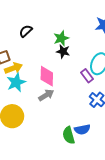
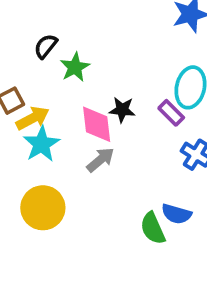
green star: (61, 38) -> (75, 67), moved
black star: (63, 51) -> (122, 110), moved
blue semicircle: (82, 129) -> (176, 214), turned 35

